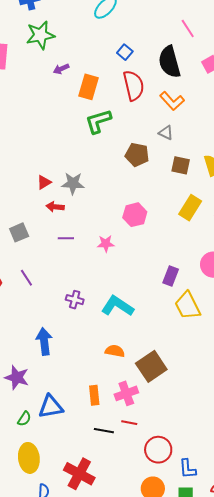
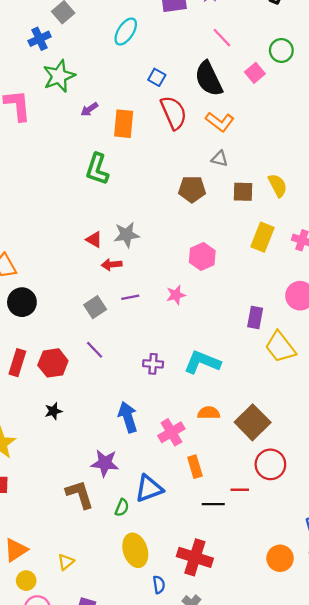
green L-shape: (98, 121) -> (97, 169), moved, turned -44
red triangle: (44, 182) -> (94, 240), turned -49
gray square: (19, 232) -> (95, 307), moved
pink cross: (126, 393) -> (171, 432), moved
red circle: (158, 450) -> (270, 464), moved

